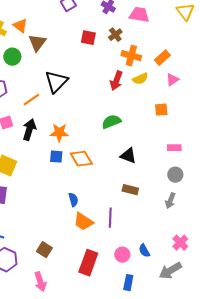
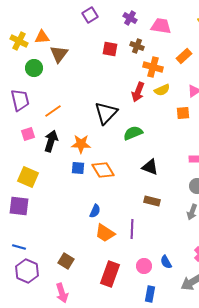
orange triangle: (20, 26) -> (42, 37), turned -42
brown cross: (115, 35) -> (137, 46), turned -32
orange rectangle: (162, 58) -> (184, 56), moved
black triangle: (56, 82) -> (106, 113), moved
orange square: (161, 110) -> (183, 113), moved
blue semicircle: (73, 200) -> (95, 211), turned 40

